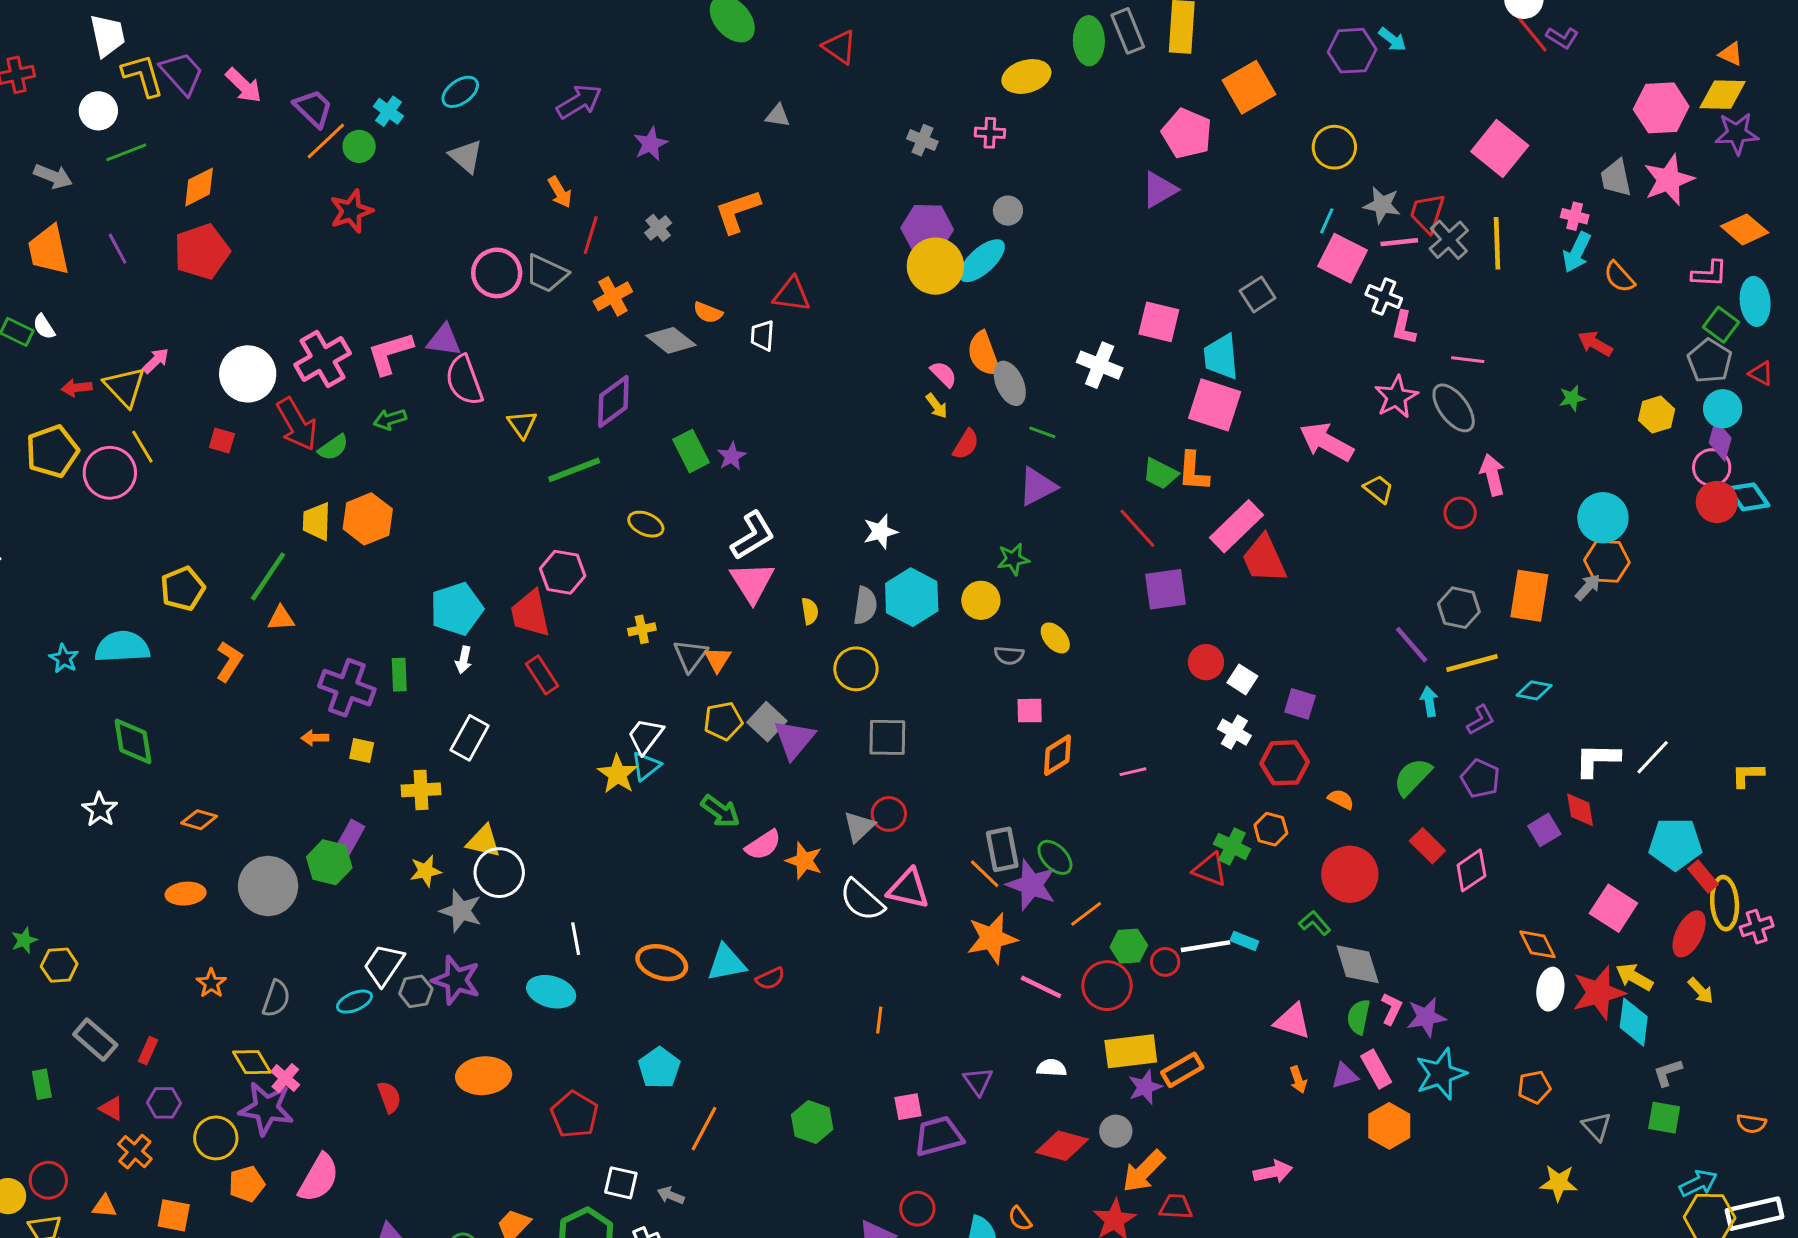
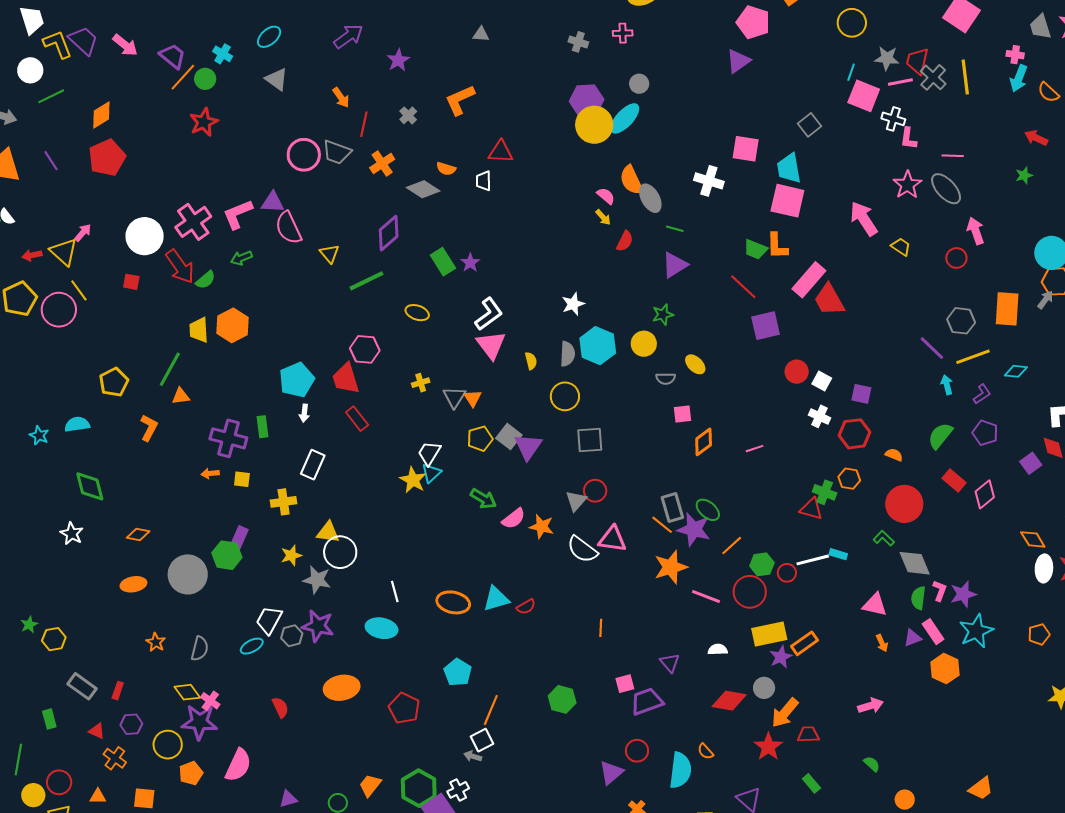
pink arrow: (1326, 442) -> (864, 219), turned 33
cyan semicircle: (122, 647) -> (77, 424), size x0.7
white square: (621, 1183) -> (482, 740), moved, turned -35

